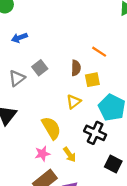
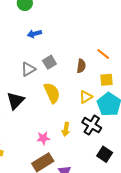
yellow square: (92, 80) -> (106, 80), moved
yellow triangle: (74, 102) -> (86, 97), moved
yellow semicircle: (51, 128) -> (52, 93), moved
yellow arrow: (69, 155) -> (66, 129), moved, turned 40

